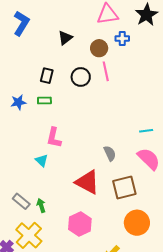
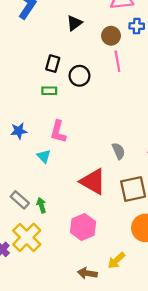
black circle: (81, 77) -> (79, 76), moved
blue star: (18, 102) -> (19, 131), moved

